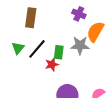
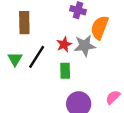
green rectangle: (59, 52) -> (65, 71), moved
red star: (52, 64) -> (64, 44), moved

